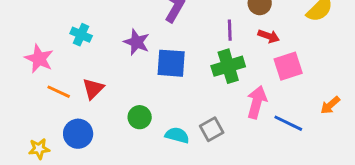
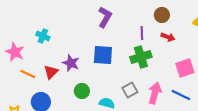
purple star: (137, 42) -> (71, 63), moved
pink square: (288, 66) -> (185, 68), moved
pink arrow: (257, 102) -> (155, 93), moved
gray square: (212, 129) -> (130, 90), moved

